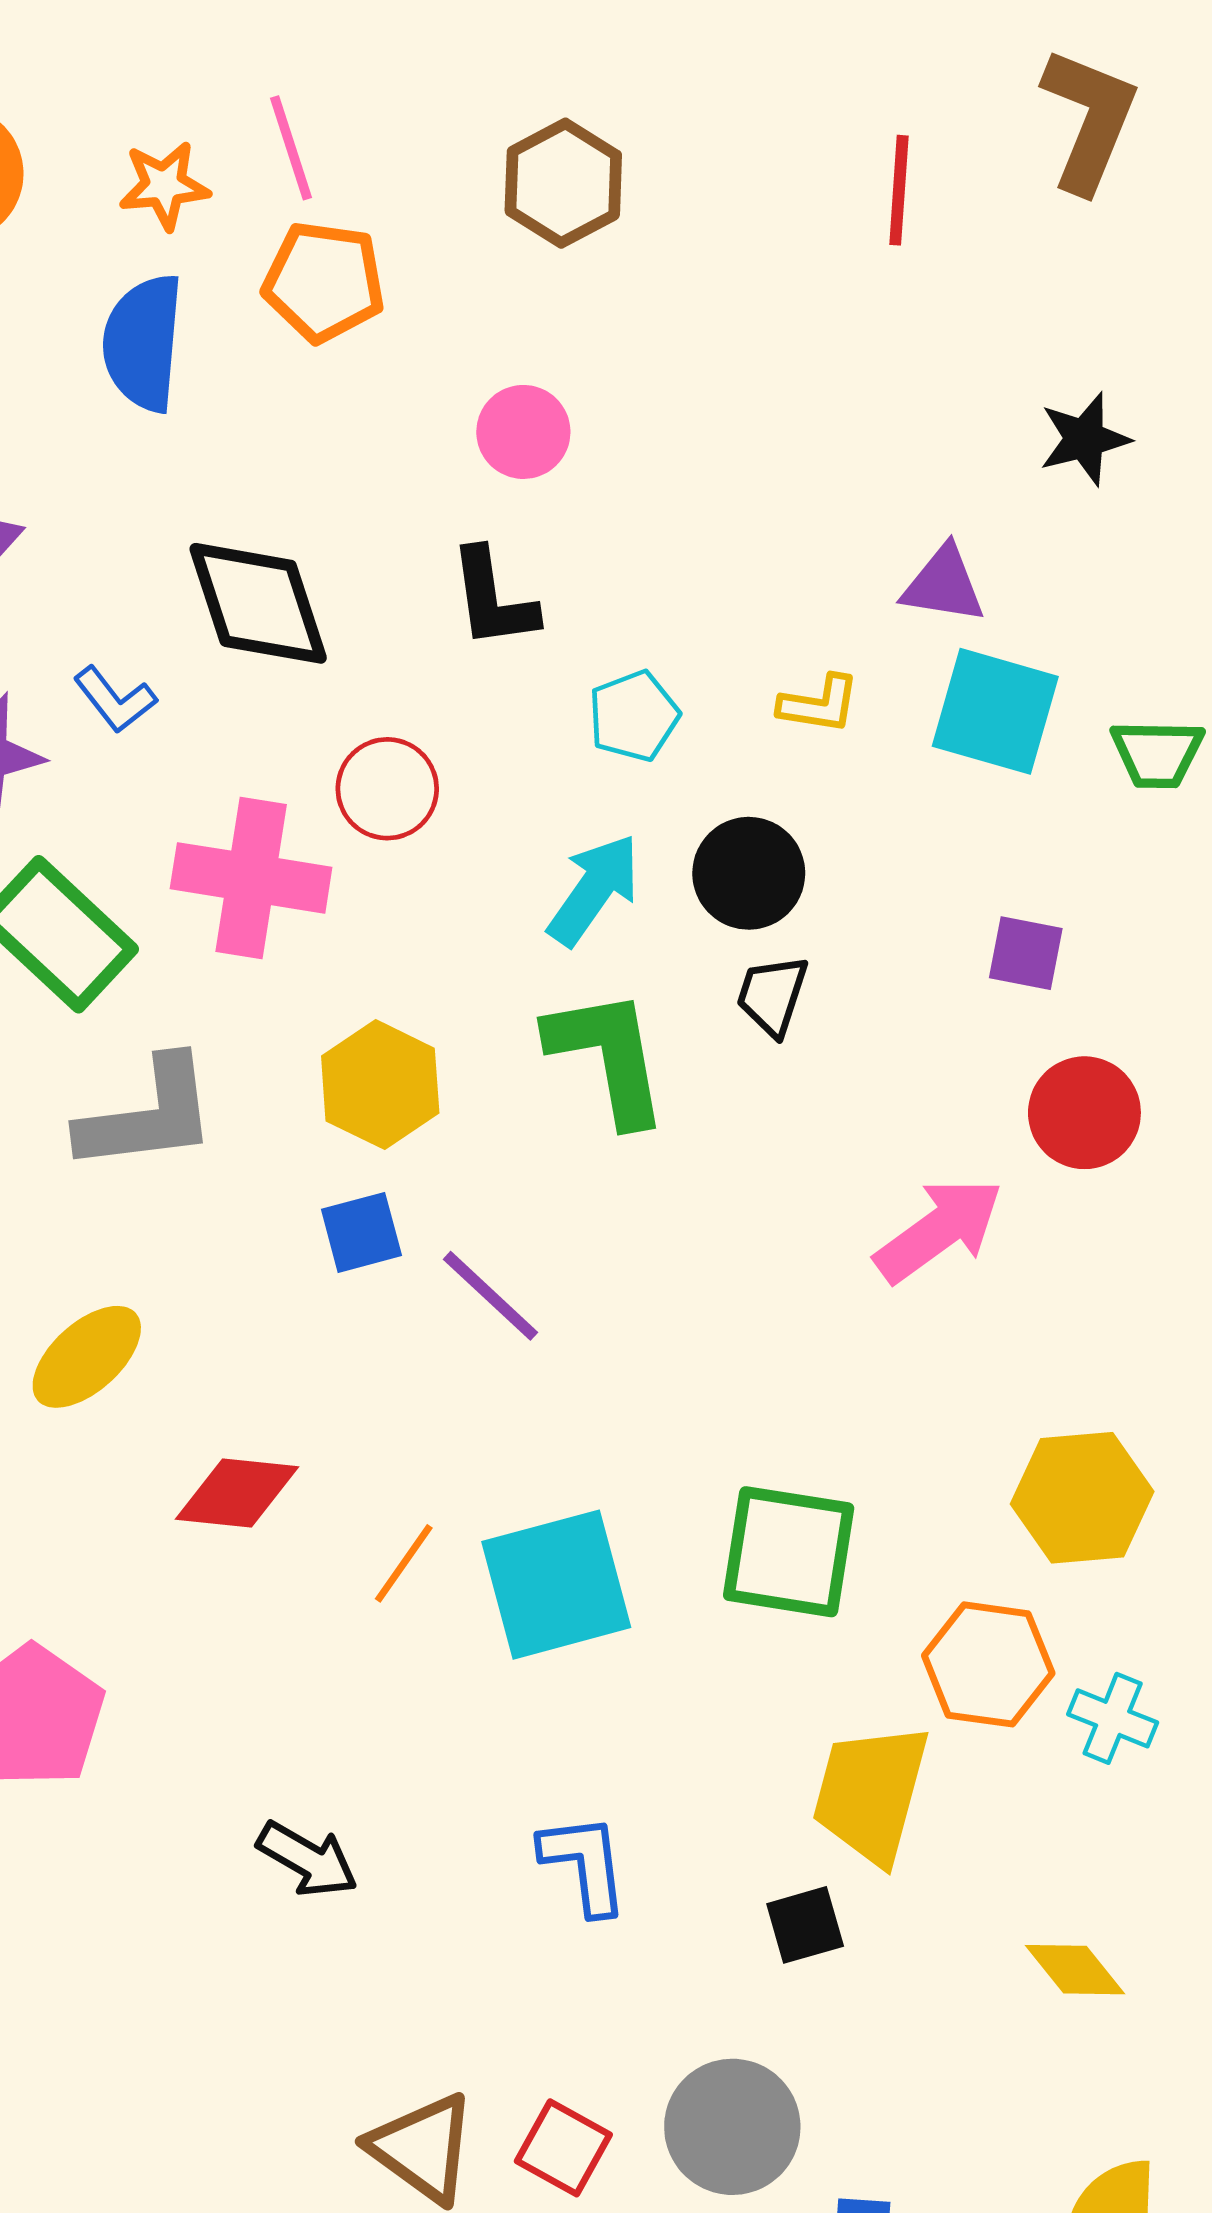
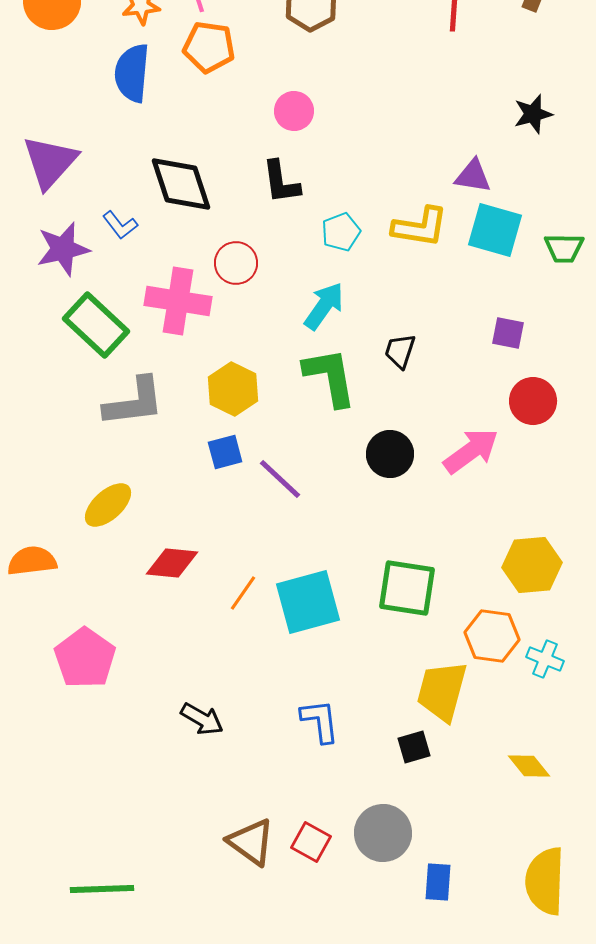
yellow L-shape: (819, 704) -> (420, 227), size x1.6
black circle: (749, 873) -> (390, 454), moved

